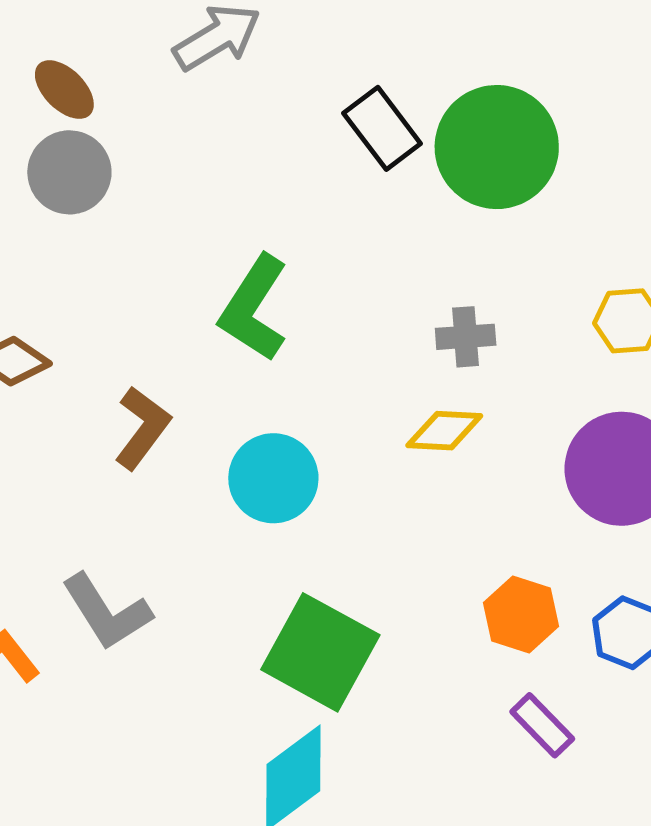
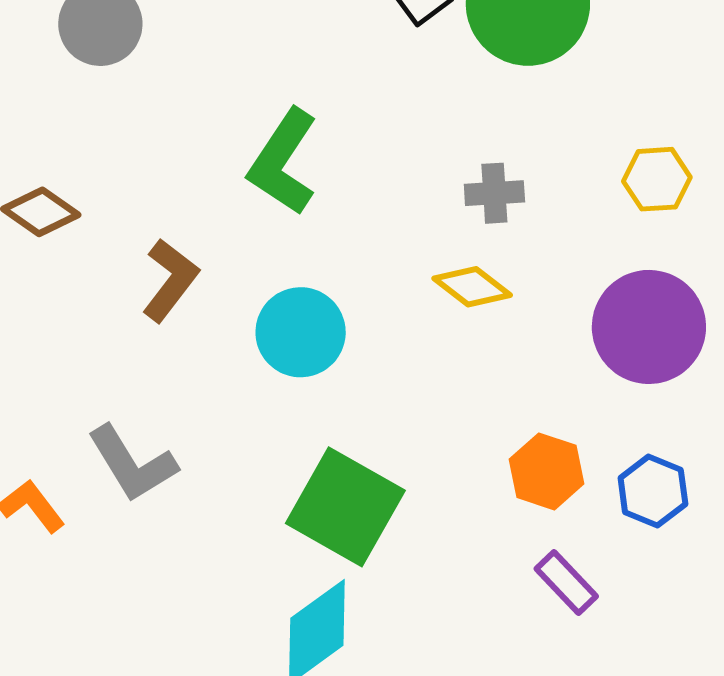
yellow diamond: (444, 431) -> (472, 287), turned 34

